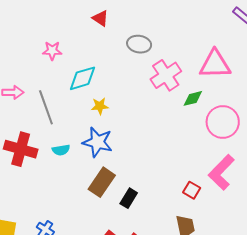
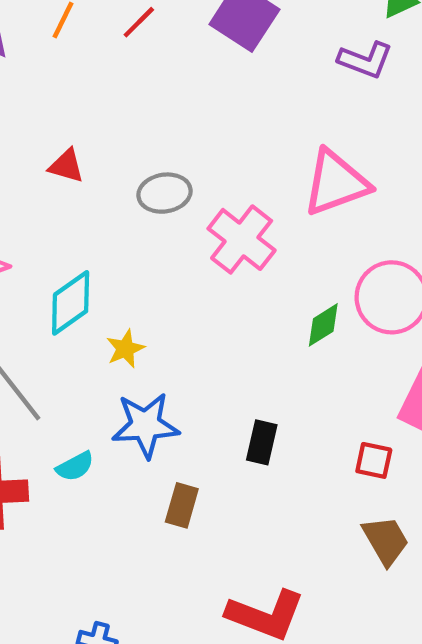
green diamond: (193, 98) -> (323, 325), moved
brown rectangle: (102, 182) -> (182, 505), size x0.7
black rectangle: (129, 198) -> (262, 442), moved

